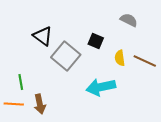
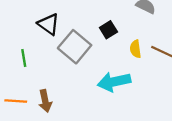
black square: (96, 41) -> (108, 30), turned 35
green line: (21, 82) -> (24, 58), moved

